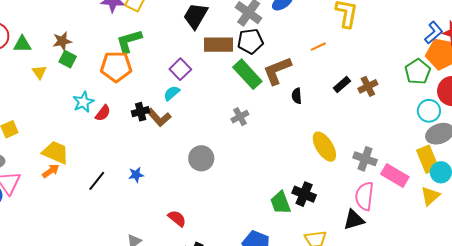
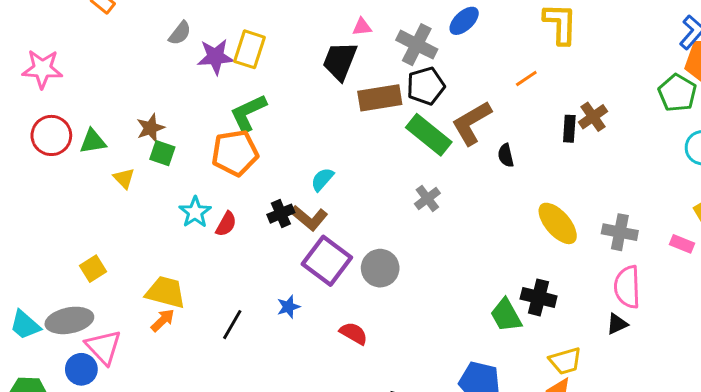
purple square: (180, 69) -> (327, 261), moved, size x1.5
black rectangle: (342, 84) -> (569, 129), turned -36
brown cross: (368, 86) -> (593, 117), moved
pink rectangle: (395, 175) -> (682, 244), moved, size x0.6
red semicircle: (177, 218) -> (354, 333), moved
black triangle: (354, 220) -> (617, 324), size x0.7

